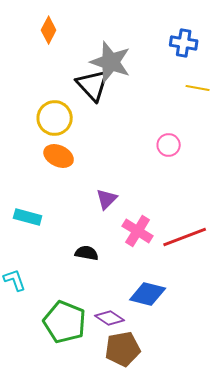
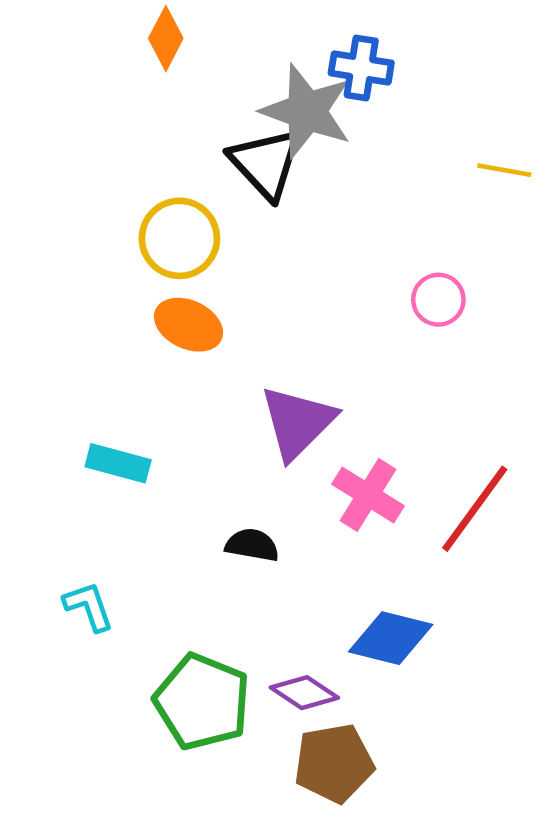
blue cross: (184, 43) -> (361, 68), moved
purple triangle: (107, 199) -> (298, 422), size x1.6
red line: (185, 237) -> (475, 509), turned -33

